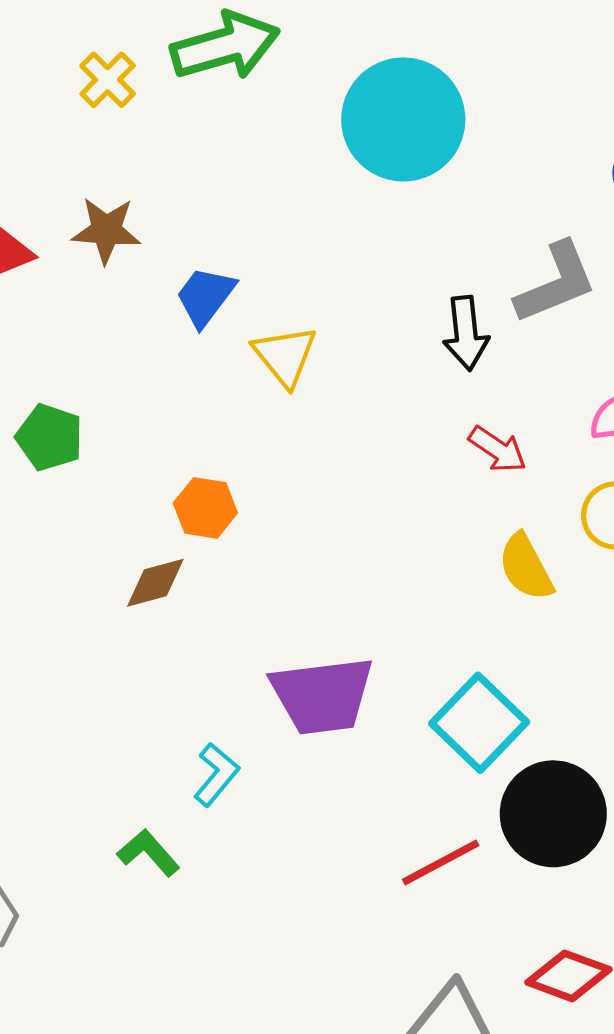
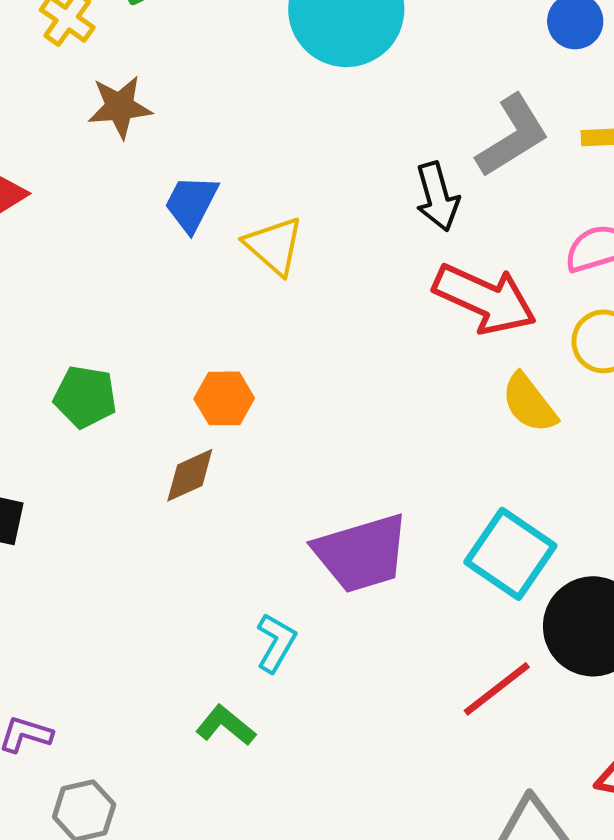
brown star: (106, 230) -> (120, 107), moved
green pentagon: (50, 437) -> (85, 397), moved
red arrow: (498, 449) -> (485, 299), size x1.8

